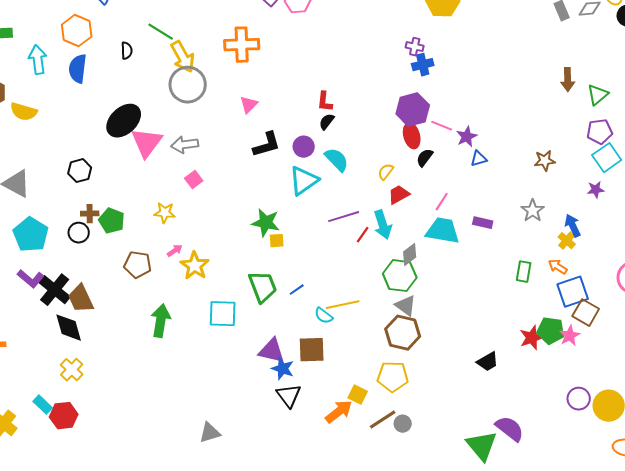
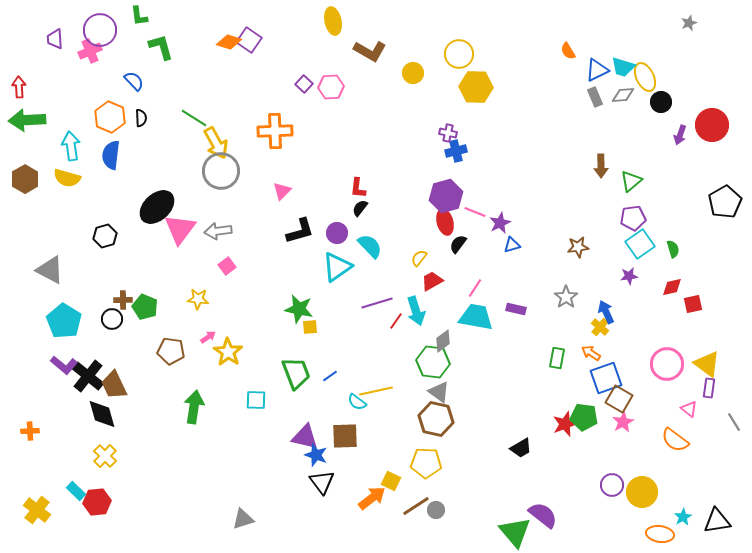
black semicircle: (127, 51) -> (141, 118), moved
yellow semicircle: (24, 112) -> (67, 178), moved
black hexagon: (80, 171) -> (105, 236), moved
cyan square: (223, 314) -> (256, 400), size x0.7
pink star: (570, 336) -> (623, 422), moved

